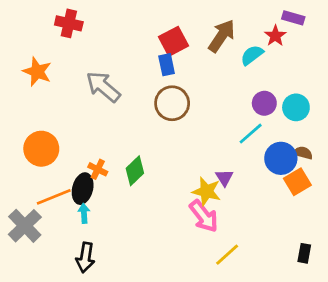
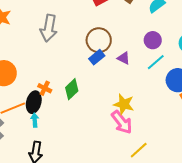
blue rectangle: (167, 65) -> (97, 57), moved, turned 63
gray arrow: (103, 87) -> (49, 28), turned -120
purple circle: (264, 103) -> (153, 40), moved
purple triangle: (224, 178) -> (124, 58), moved, turned -32

